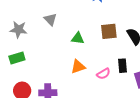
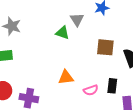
gray triangle: (50, 19) -> (77, 20), moved
green triangle: (78, 38) -> (63, 33), moved

